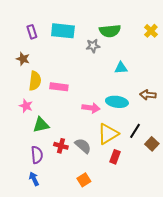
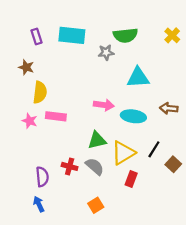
cyan triangle: (121, 68) -> (138, 78), size x1.5
pink rectangle: (59, 87) -> (56, 116), moved
pink arrow: (91, 108) -> (104, 105), moved
green triangle: (41, 125) -> (97, 140), moved

